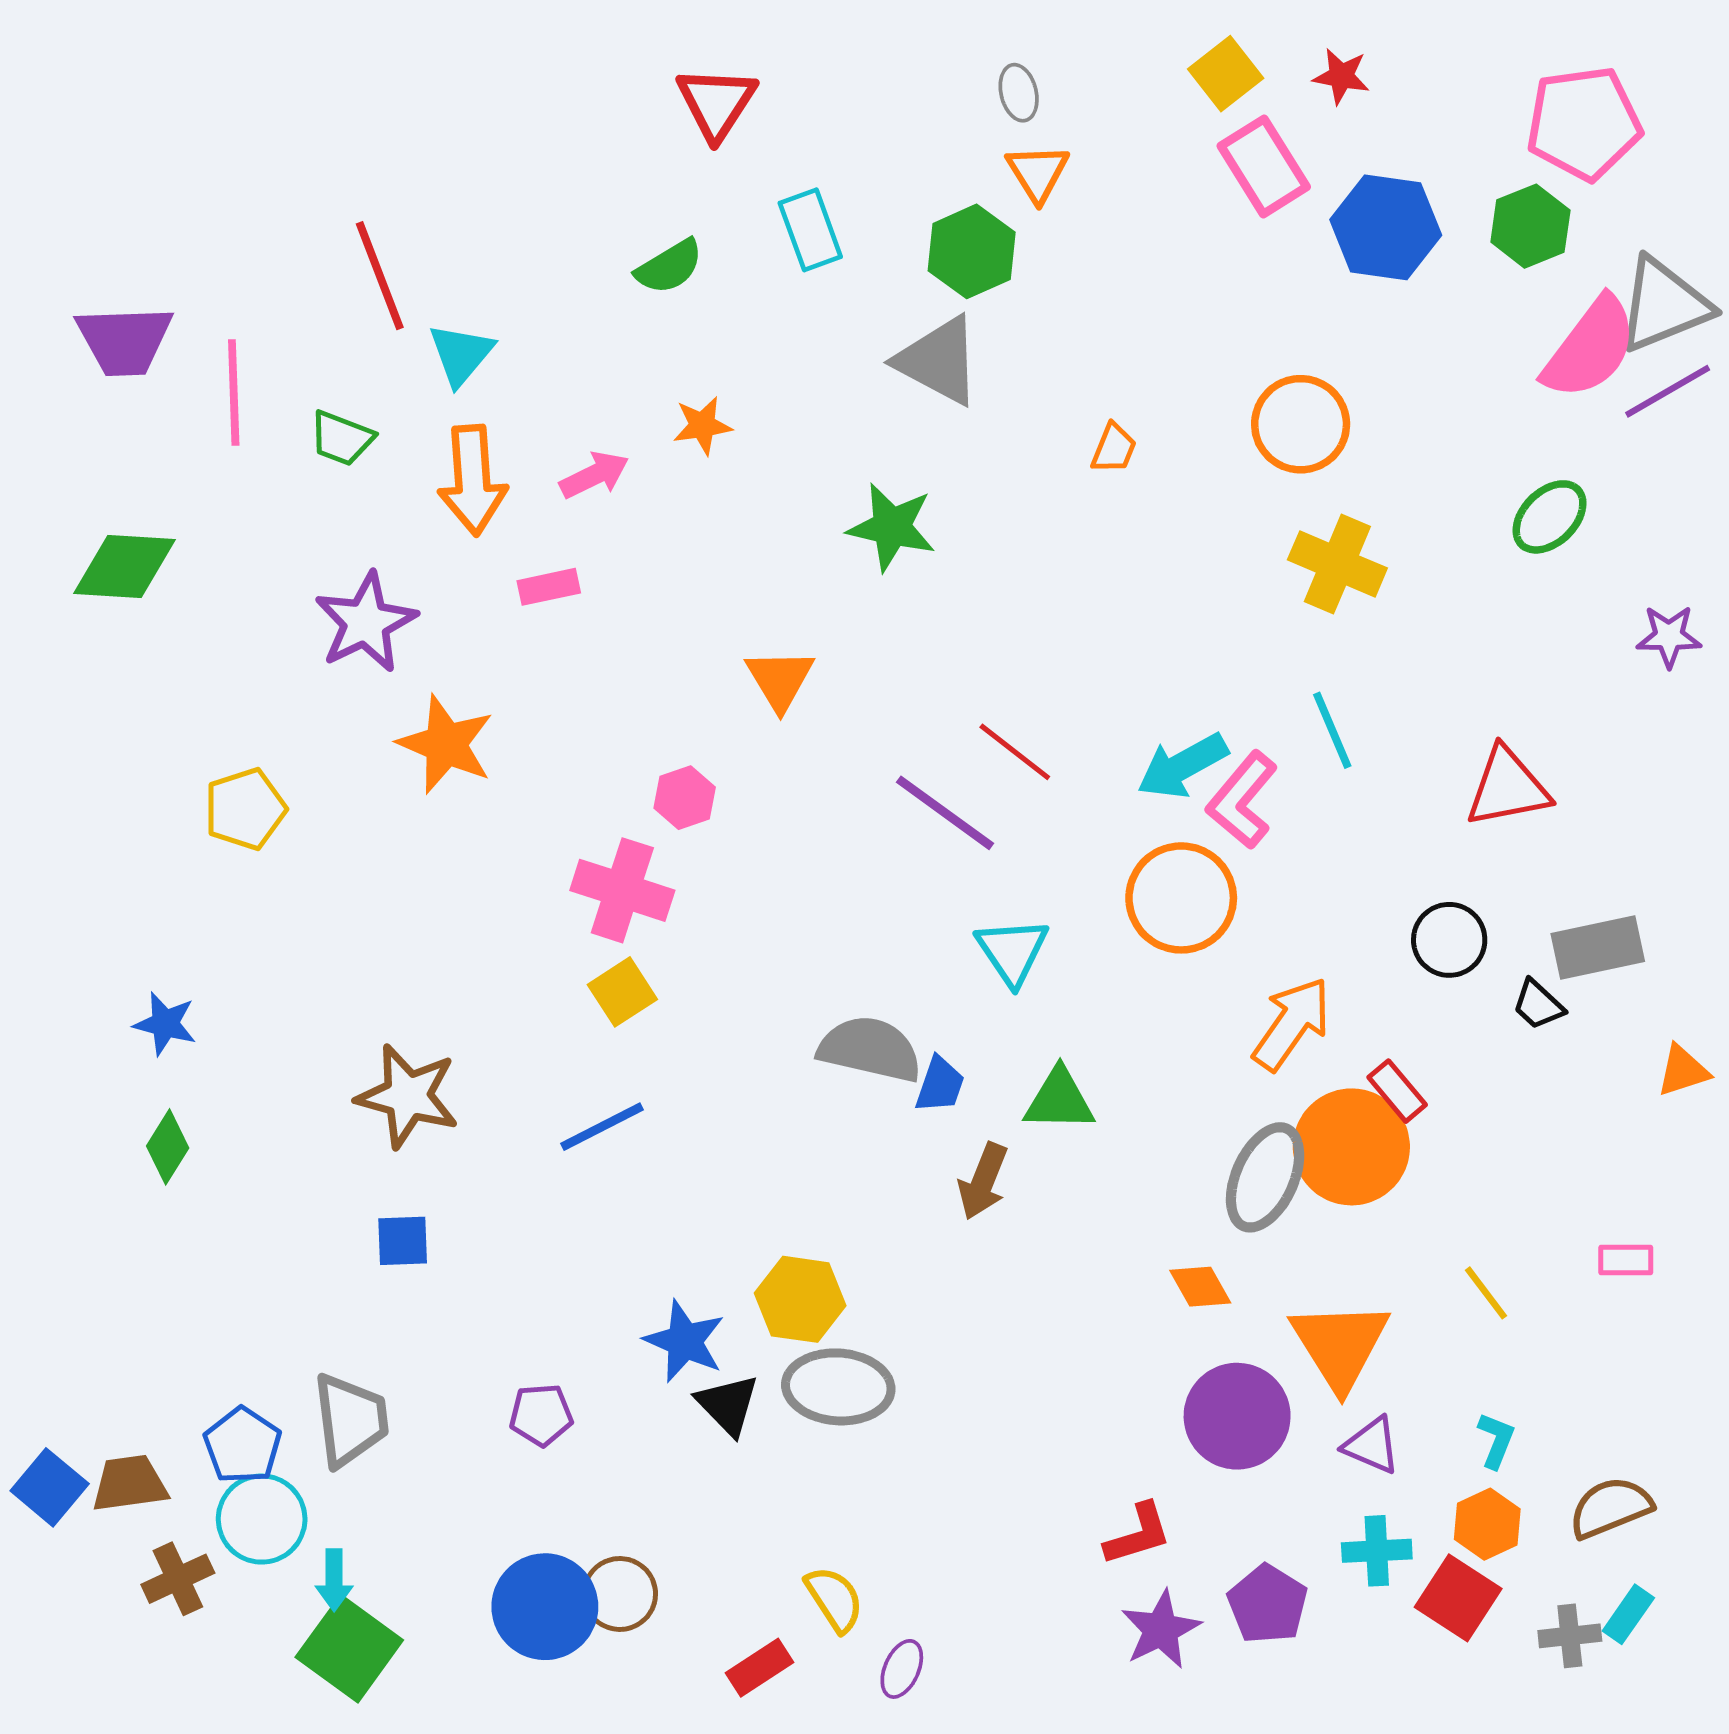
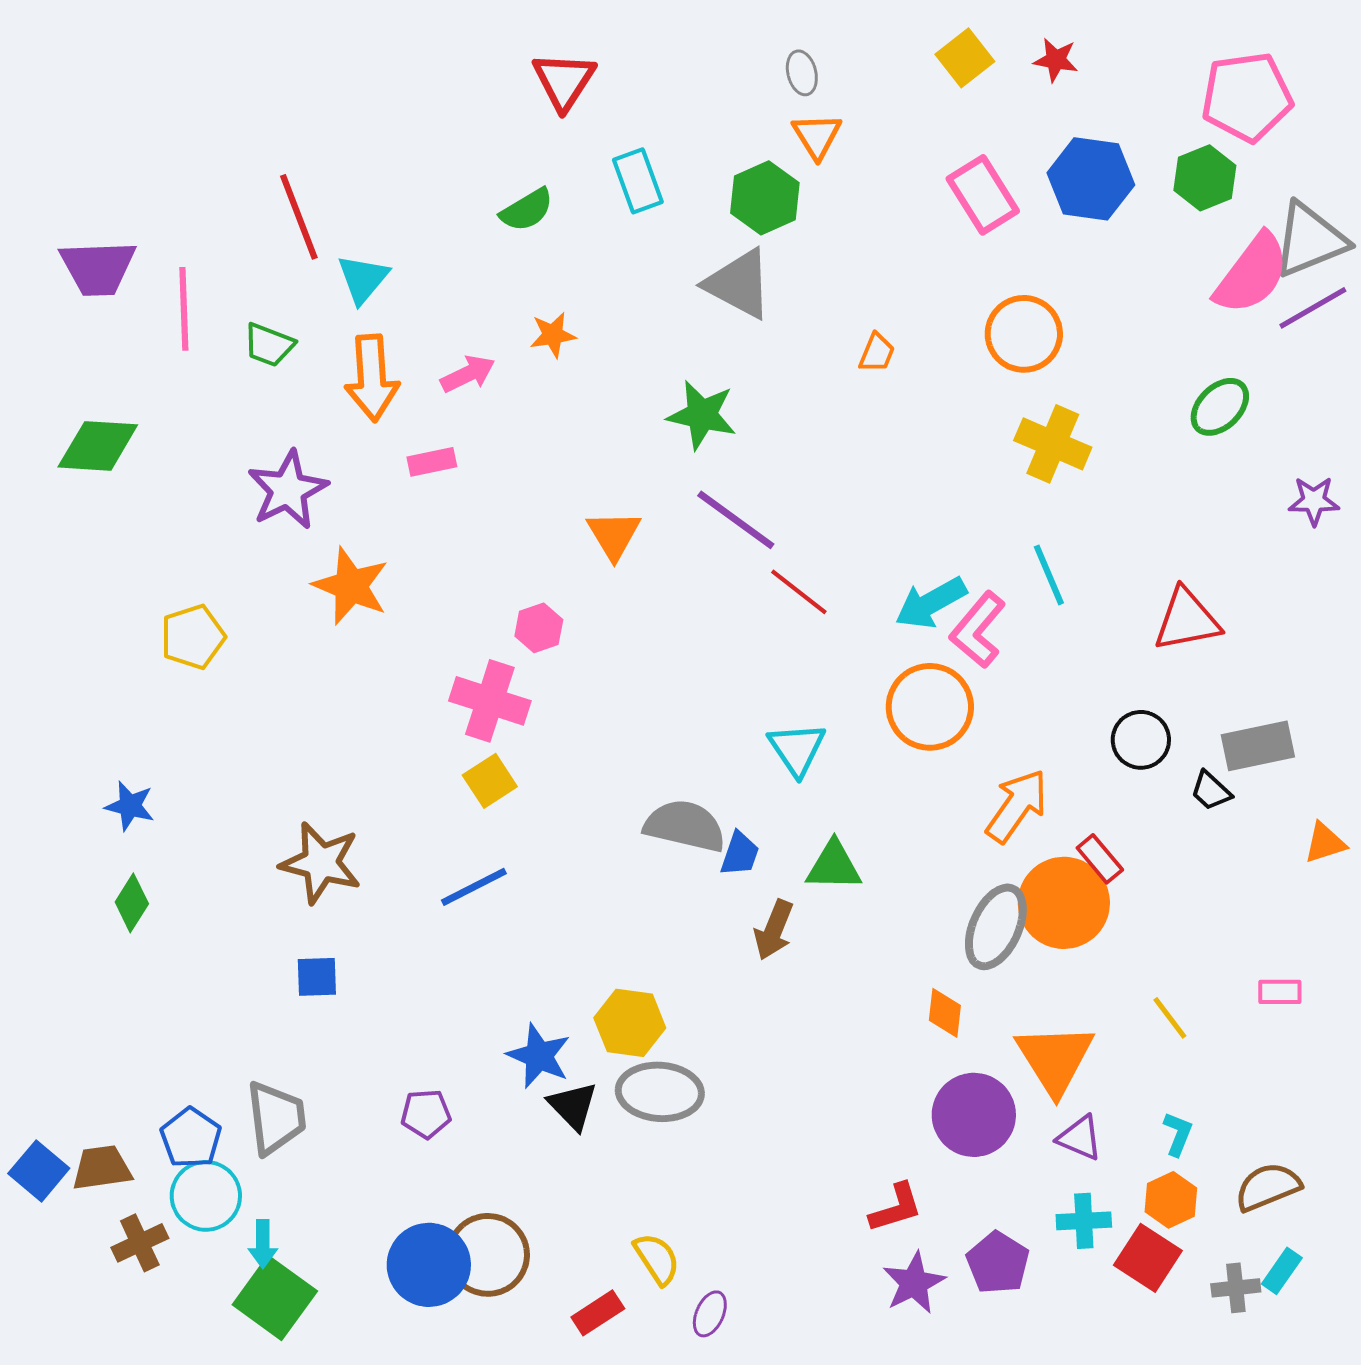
pink rectangle: (1264, 166) -> (983, 195), moved
purple line: (945, 813) -> (736, 520), moved
orange diamond: (1200, 1287) -> (945, 1013), turned 36
brown circle: (620, 1594) -> (488, 1255), size x1.4

